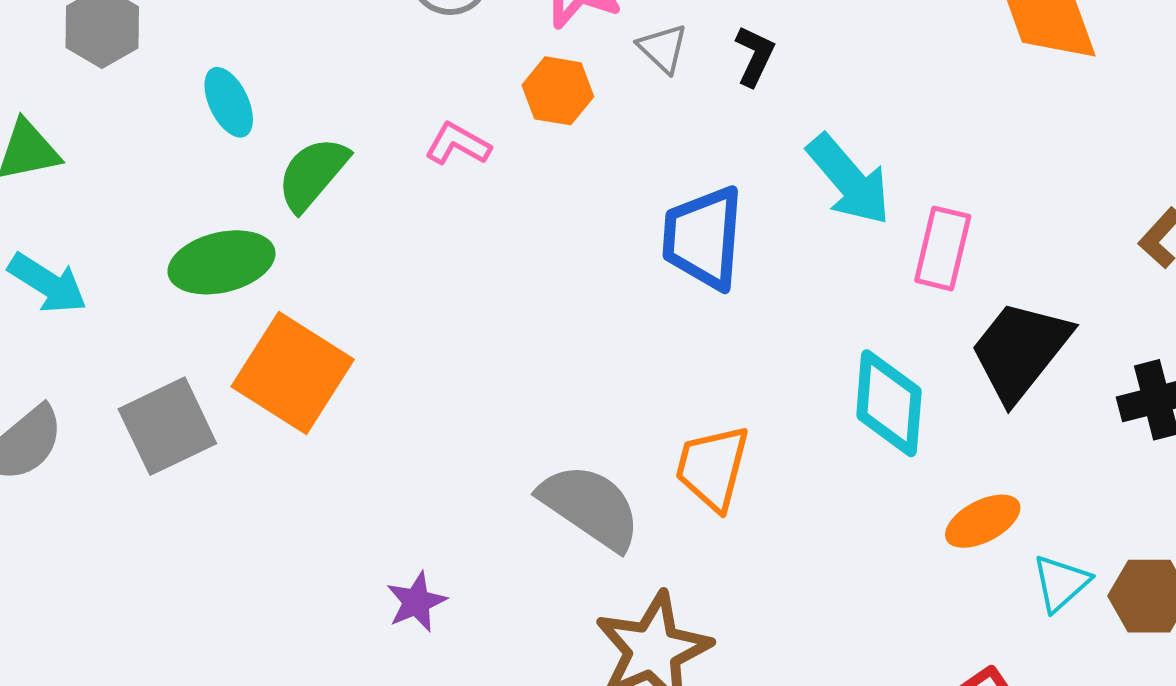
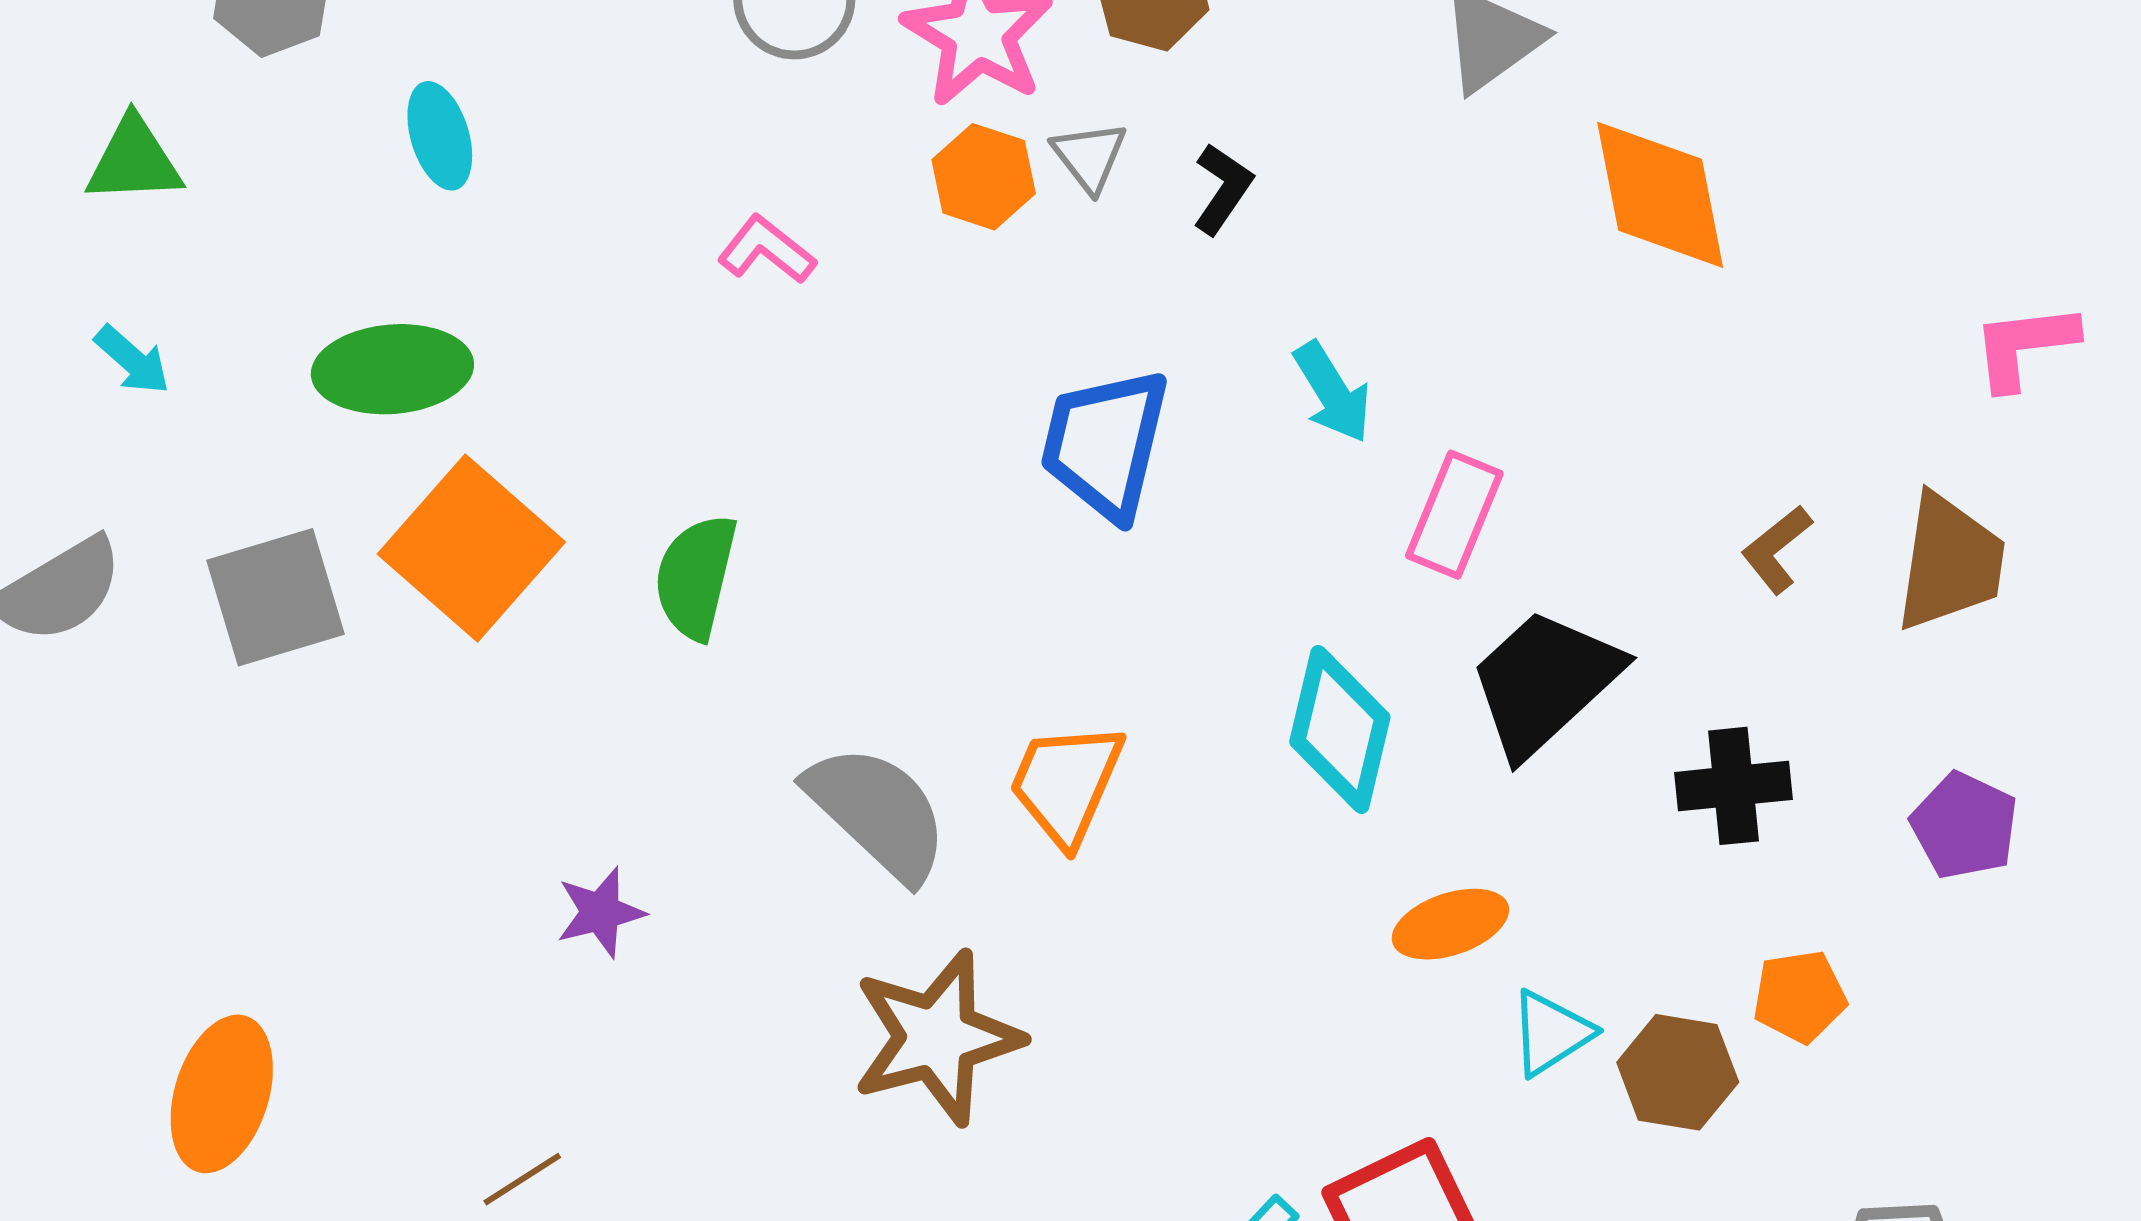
orange hexagon: (558, 91) -> (984, 177), moved
green semicircle: (313, 174) -> (696, 577), moved, turned -36
cyan arrow: (849, 180) -> (1332, 392), size x0.7
cyan arrow: (48, 283) -> (132, 360), size x0.7

